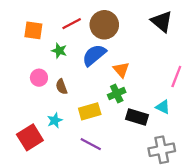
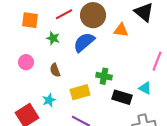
orange triangle: (121, 70) -> (121, 30), moved, turned -42
pink circle: (39, 78) -> (26, 62), moved
green cross: (117, 93) -> (104, 76), turned 35

